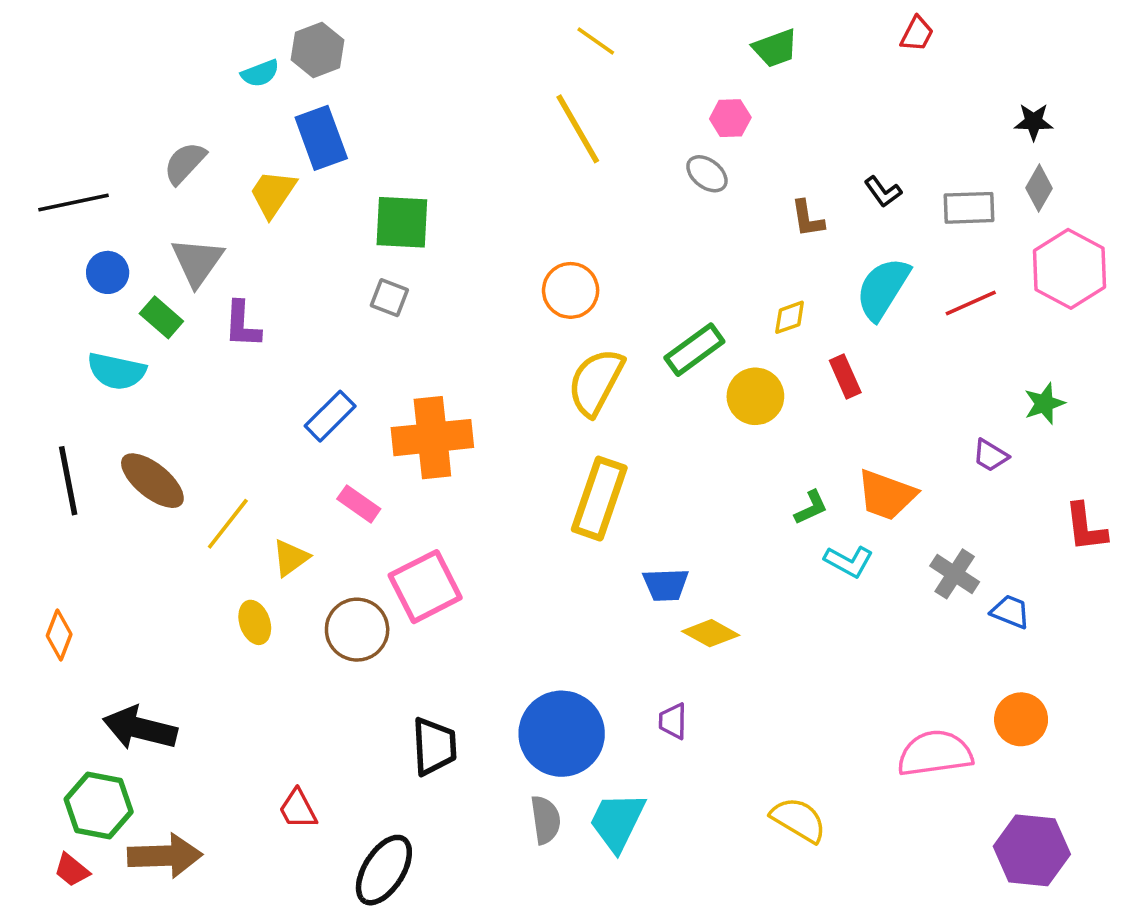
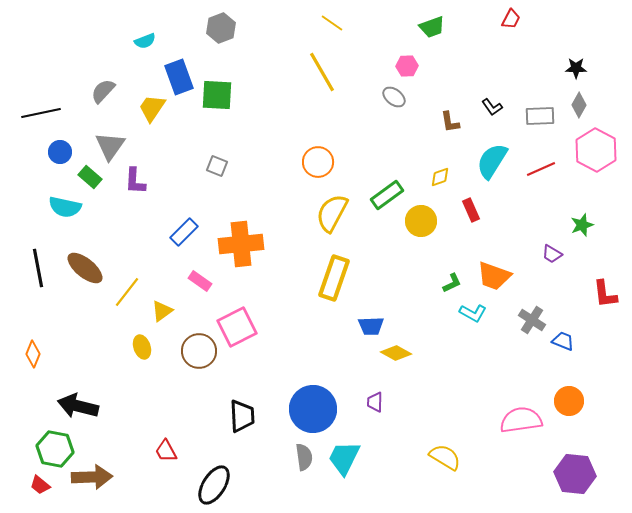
gray hexagon: (318, 50) -> (221, 28), moved
green square: (402, 222) -> (217, 95), moved

